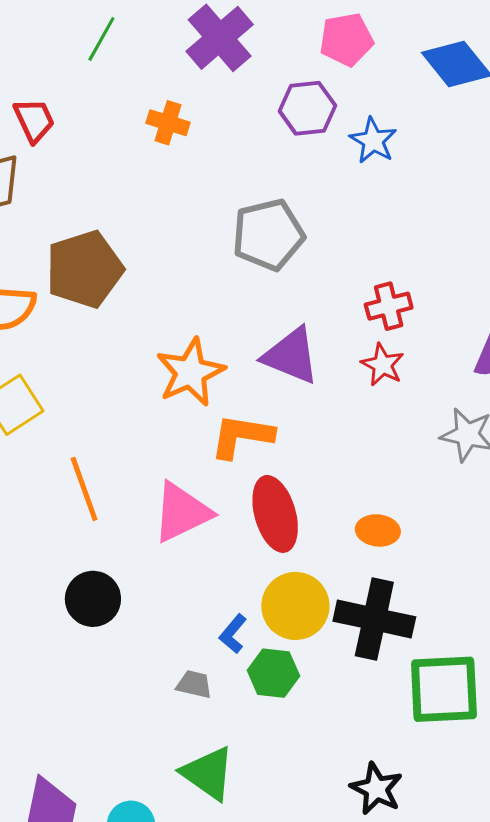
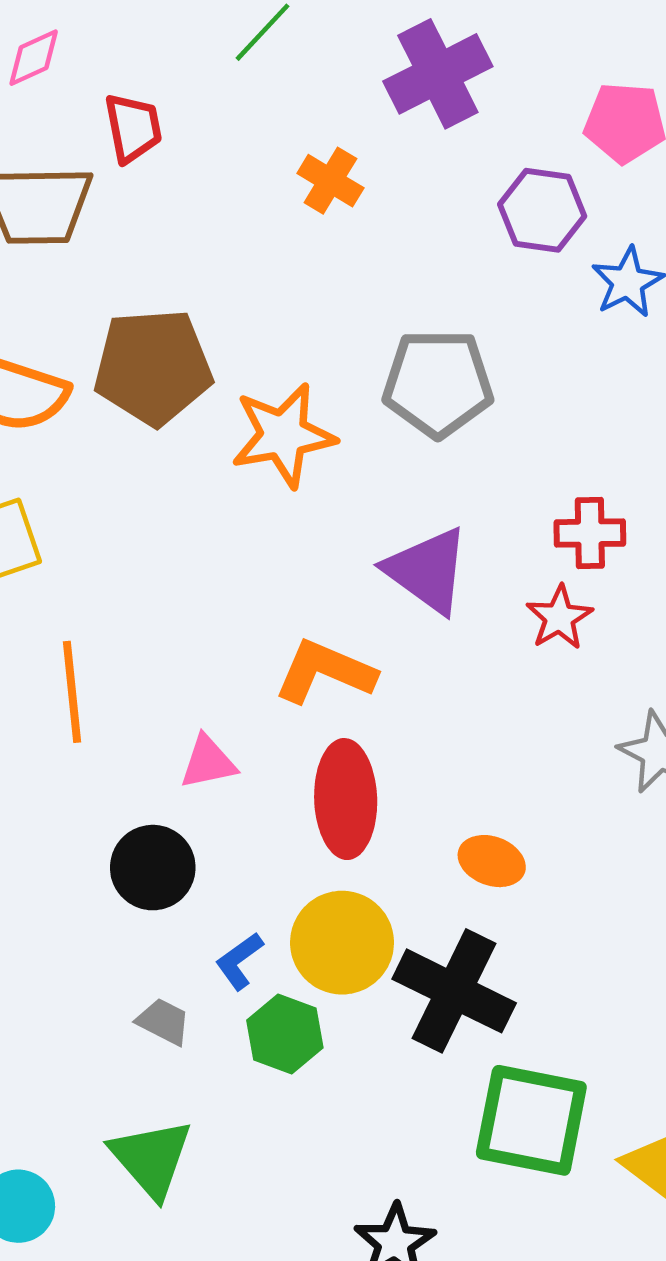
orange star: (190, 372) -> (283, 435), moved
pink triangle: (182, 512) -> (208, 762), size x0.6
black circle: (93, 599) -> (153, 868), moved

